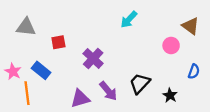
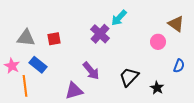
gray triangle: (26, 27) -> (26, 38), moved
purple cross: (93, 58) -> (100, 34), moved
purple arrow: (108, 91) -> (91, 71), moved

